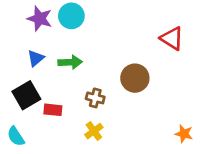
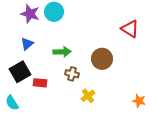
green arrow: (70, 62) -> (62, 52), moved
yellow cross: (94, 131) -> (88, 96), moved

